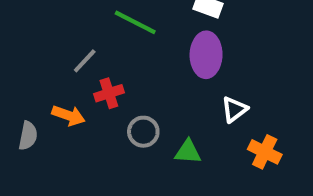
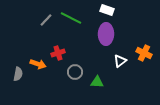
gray line: (85, 61) -> (46, 20), moved
orange cross: (265, 152) -> (144, 53), moved

